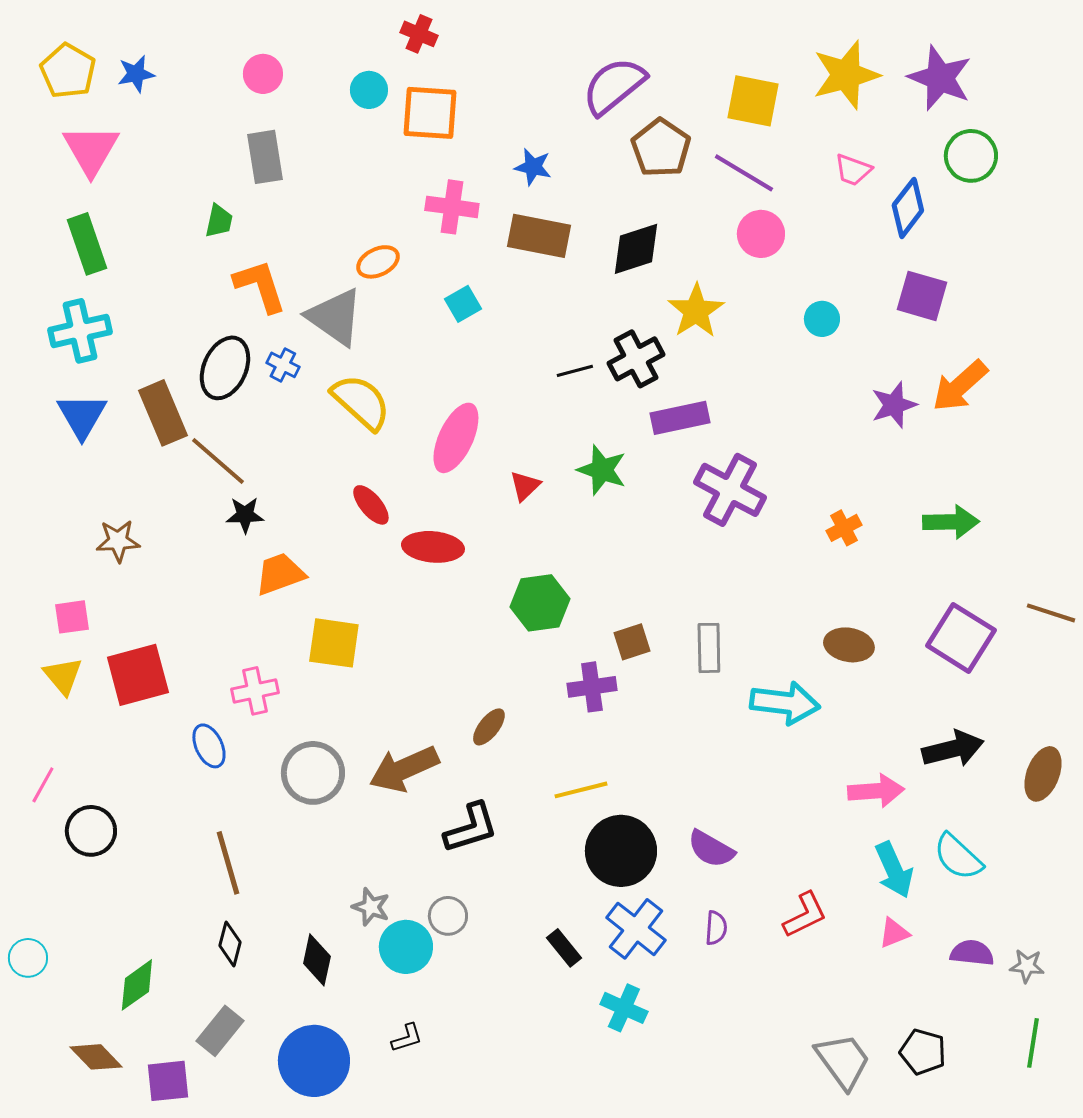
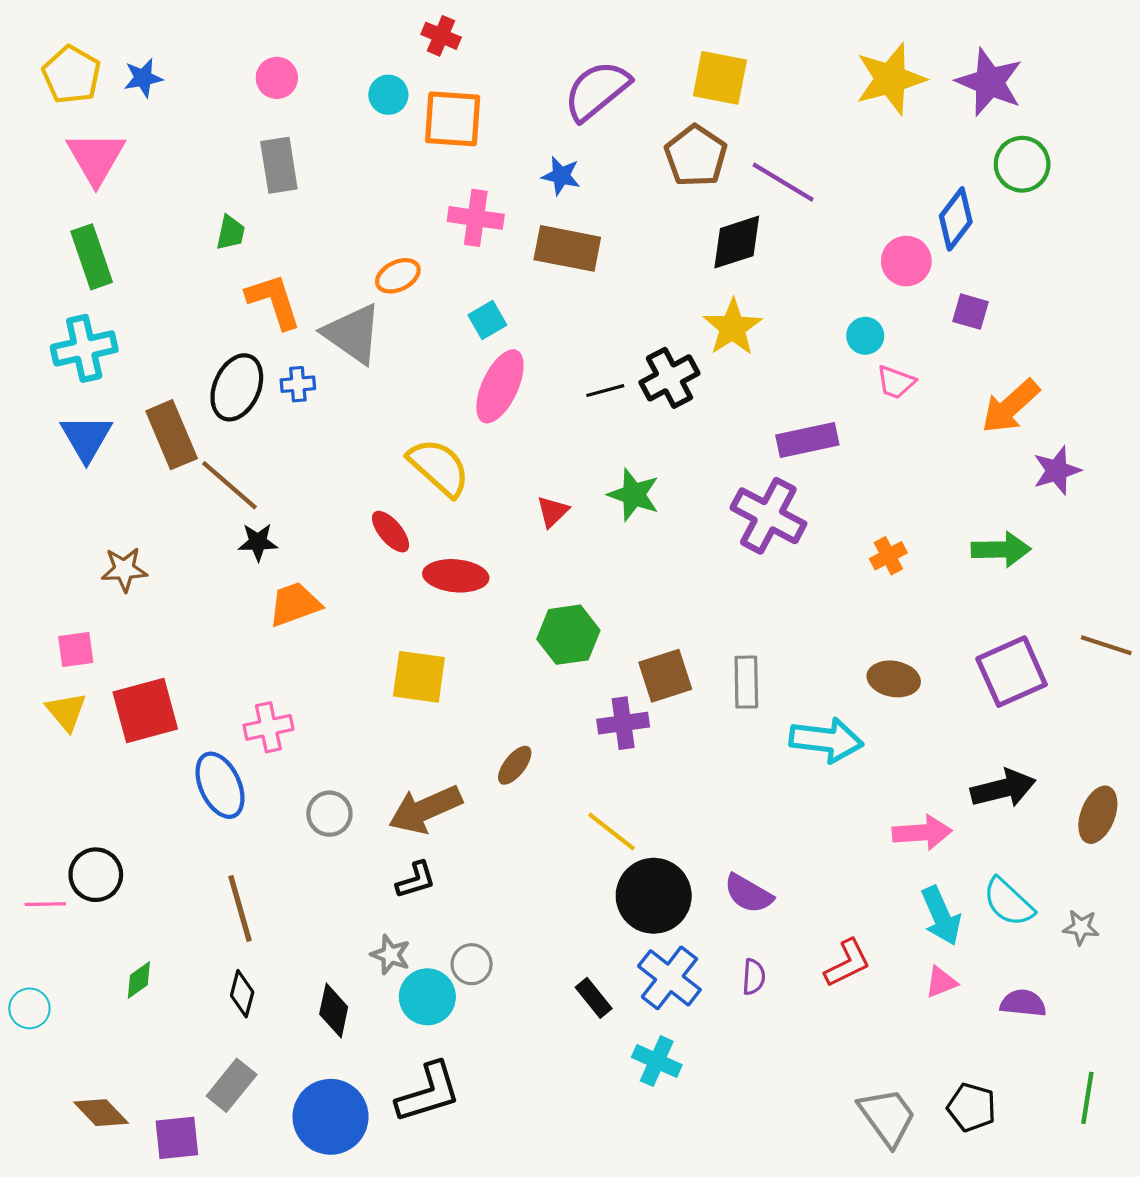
purple semicircle: (614, 86) -> (597, 91), moved
yellow square: (753, 101) -> (720, 78), moved
pink trapezoid: (853, 170) -> (896, 382), moved
pink circle: (761, 234) -> (906, 261), moved
black diamond: (636, 249) -> (737, 242), moved
purple square: (922, 296) -> (970, 312), size x0.7
blue cross: (283, 365) -> (298, 384), turned -32
yellow semicircle: (361, 402) -> (439, 467), moved
purple star: (894, 405) -> (1057, 471), moved
purple rectangle: (680, 418) -> (807, 440), moved
pink ellipse: (456, 438) -> (500, 386), moved
purple square: (961, 638) -> (1012, 672), turned 34
brown square: (632, 642) -> (665, 676), size x1.4
yellow square: (334, 643) -> (419, 677), moved
blue ellipse: (209, 746) -> (220, 785), size x1.4
gray circle: (313, 773) -> (329, 814), size x0.7
pink line: (43, 785) -> (45, 904), moved, turned 60
yellow line: (581, 790) -> (612, 832), turned 52
black L-shape: (471, 828) -> (416, 880), moved, size x0.7
gray star: (1027, 966) -> (1081, 927), moved
green diamond: (137, 985) -> (139, 980), moved, size x0.7
black L-shape: (407, 1038) -> (428, 1093), size x2.0

